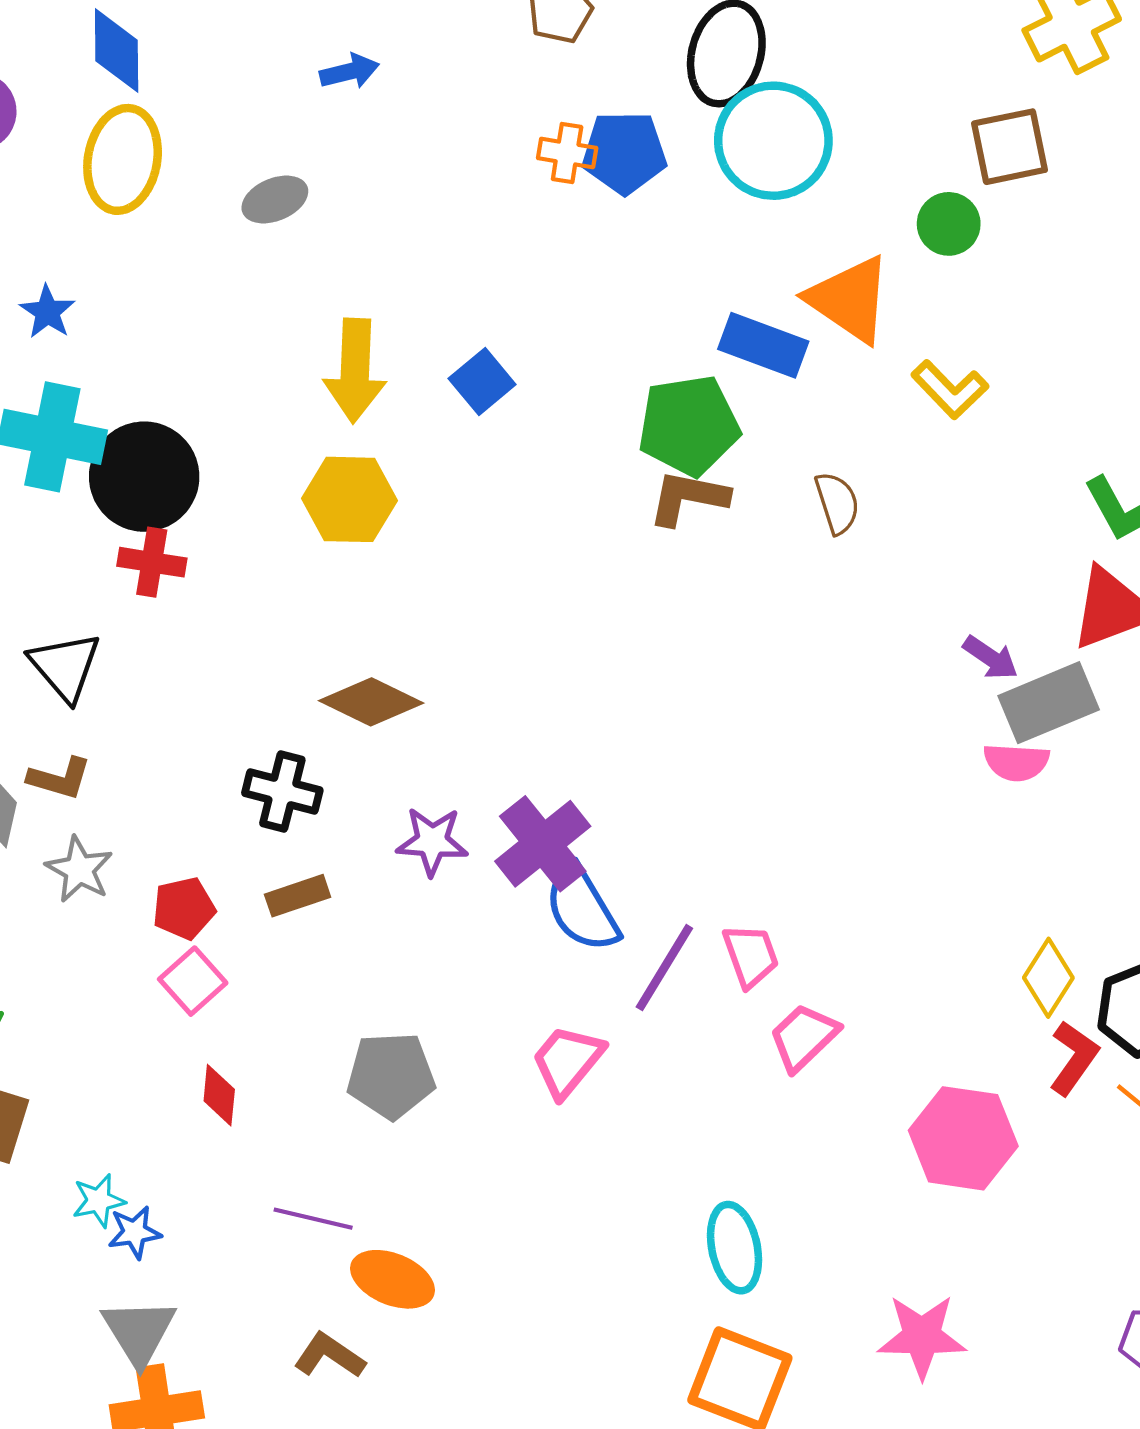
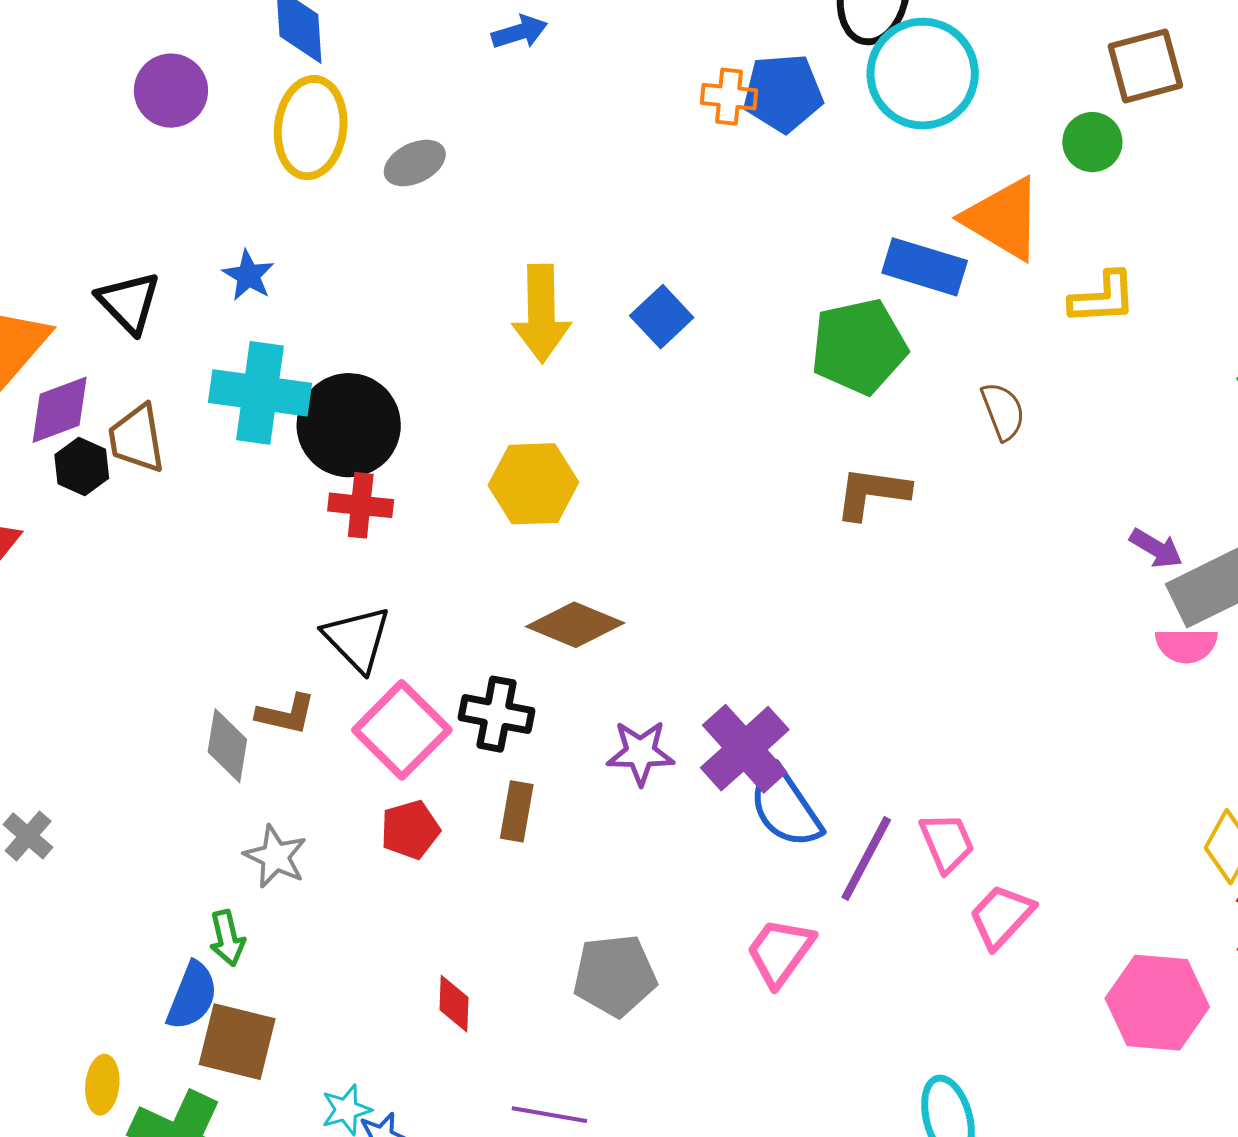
gray ellipse: (275, 199) -> (415, 163), moved
yellow L-shape: (950, 389) -> (1103, 298), turned -46
brown L-shape: (688, 498) -> (872, 493), moved
yellow hexagon: (349, 499) -> (533, 484), moved
black triangle: (65, 666) -> (357, 639), moved
gray star: (79, 869) -> (275, 857), moved
brown rectangle: (298, 896) -> (517, 811), turned -58
pink square: (193, 981) -> (402, 730), moved, size x1.5

